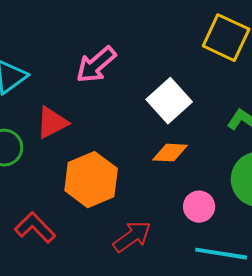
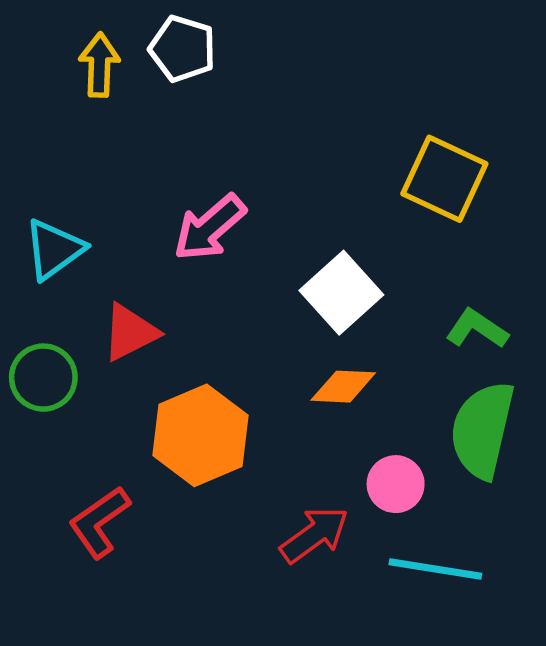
red L-shape: (35, 228) -> (99, 522), turned -81
red arrow: (132, 237) -> (314, 535), moved

